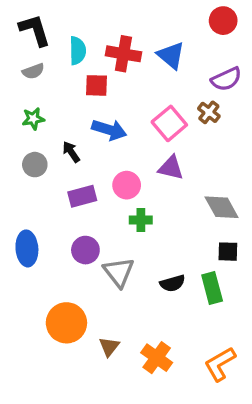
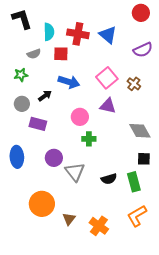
gray semicircle: (33, 71) -> (34, 54), moved
brown cross: (209, 112) -> (134, 84), moved
black arrow: (71, 152) -> (45, 96), turned 88
purple rectangle: (82, 196) -> (38, 124), moved, turned 30
orange L-shape: (220, 364) -> (137, 216), moved

